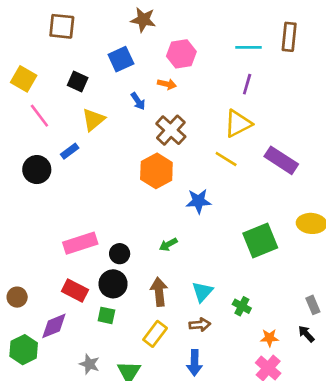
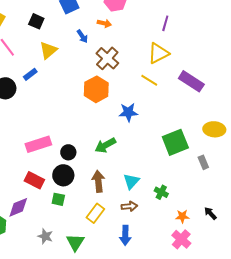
green arrow: (168, 244) -> (105, 145), size x1.5
gray rectangle: (313, 305) -> (203, 162), moved

